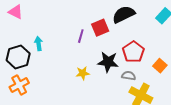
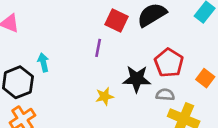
red square: (100, 28) -> (117, 21), moved, turned -36

